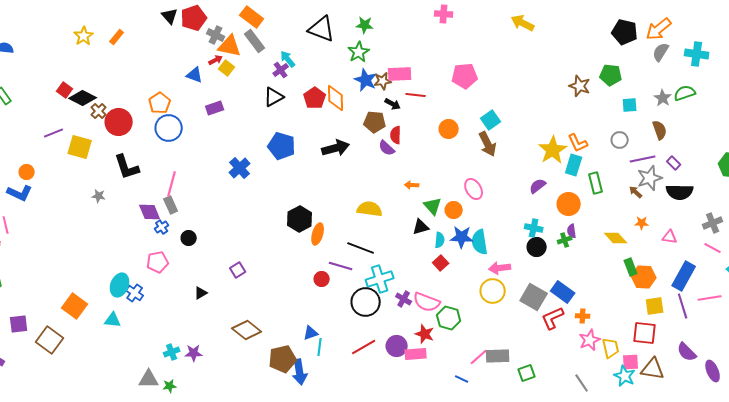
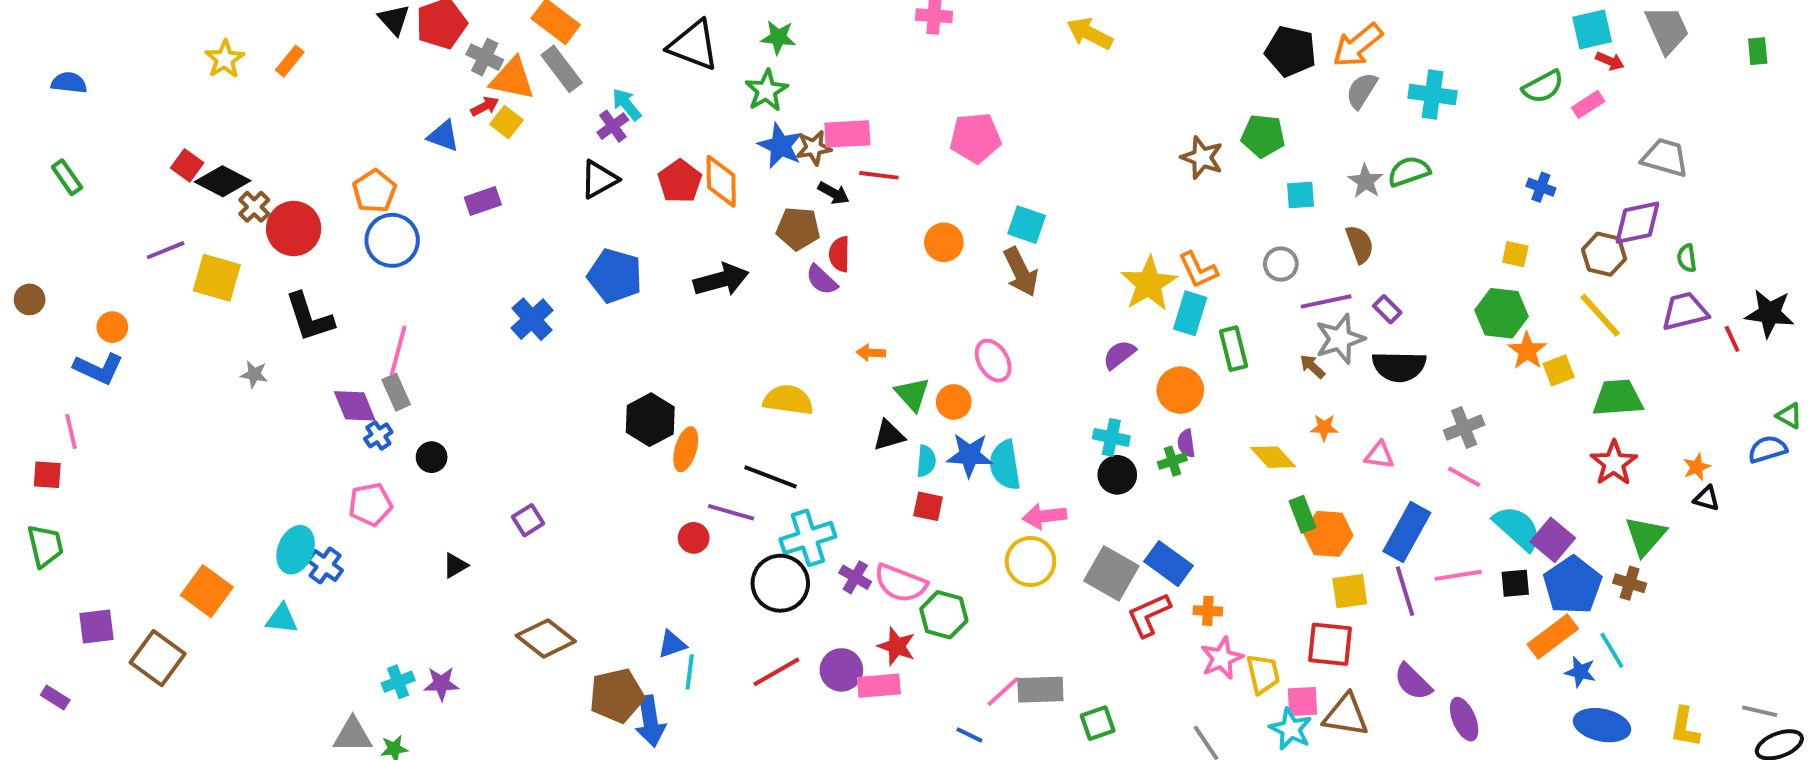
cyan square: (491, 120) -> (1027, 225), turned -36
red square: (441, 263) -> (928, 506), turned -35

